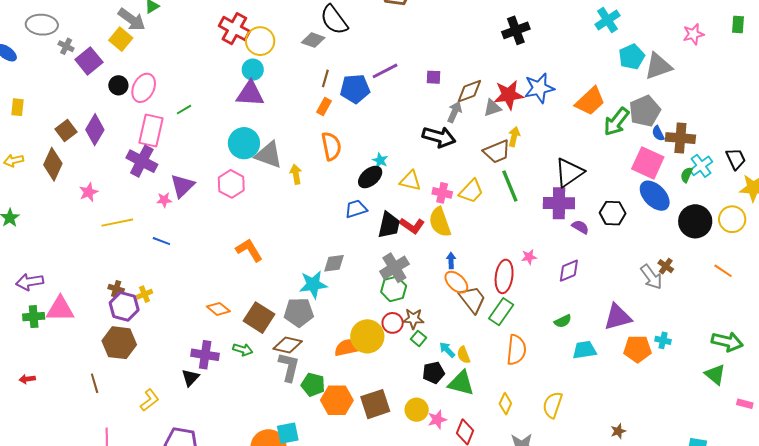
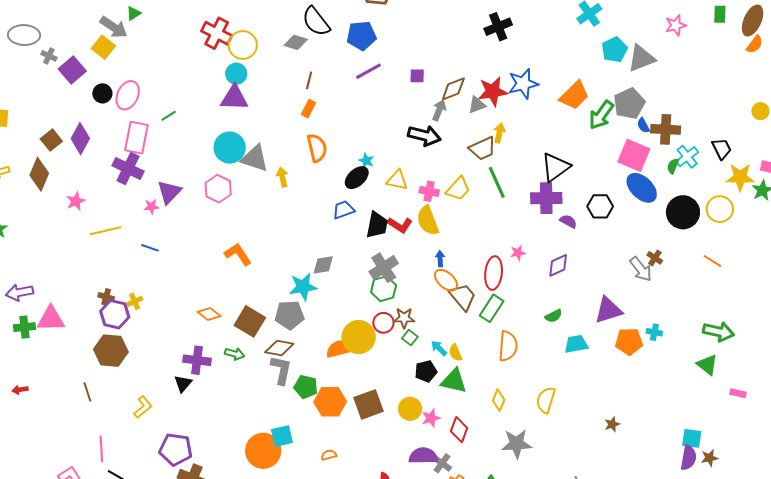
blue pentagon: (355, 89) -> (361, 36), moved

